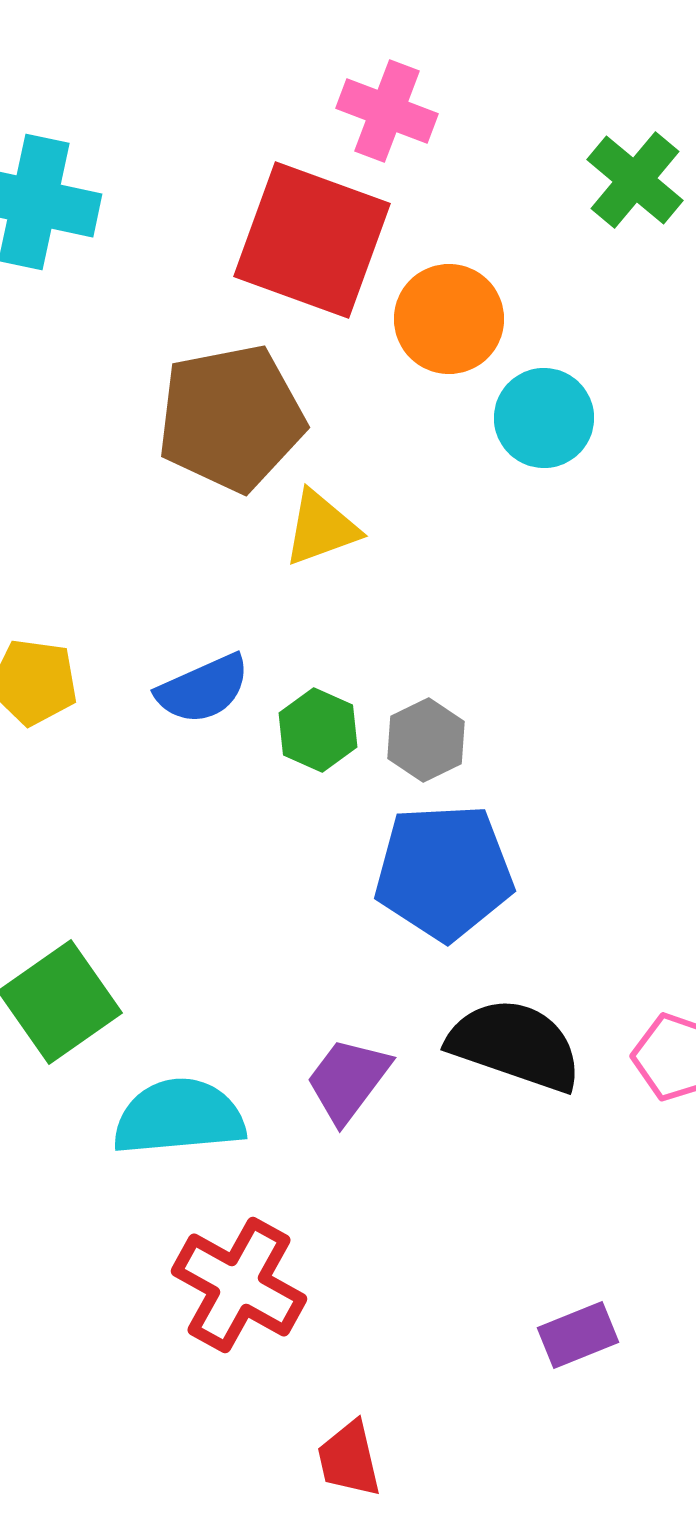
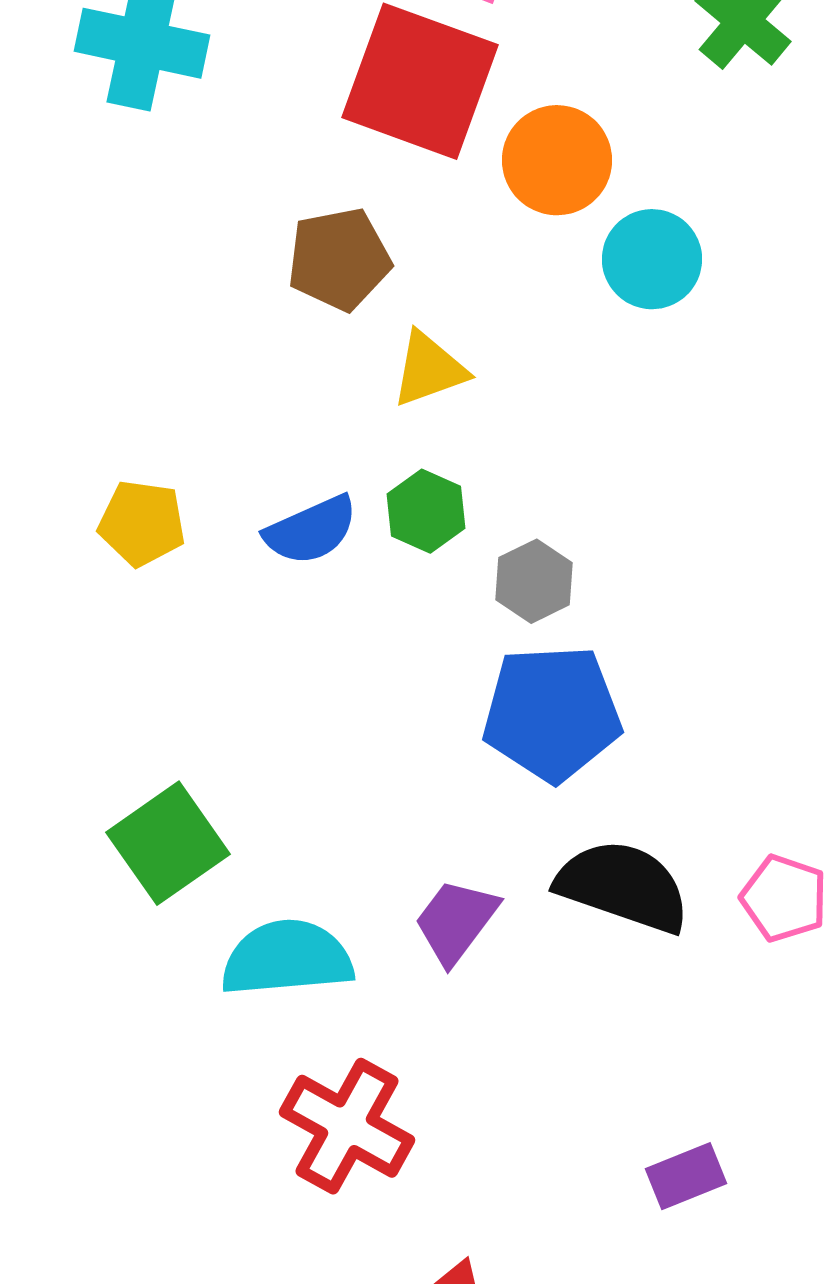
brown pentagon: (231, 418) -> (339, 259), size x0.7
green hexagon: (318, 730) -> (426, 511), moved

